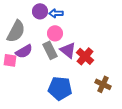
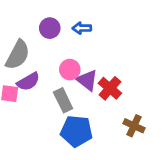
blue arrow: (56, 13) -> (82, 28), moved
pink circle: (55, 33) -> (70, 70), moved
gray rectangle: (50, 50) -> (63, 100), moved

